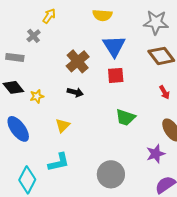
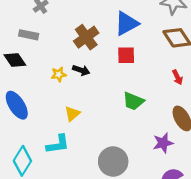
blue triangle: (114, 46) -> (127, 24), turned 30
gray rectangle: (15, 57) -> (29, 35), moved
yellow star: (37, 96) -> (59, 74), moved
yellow triangle: (63, 125) -> (72, 114), moved

